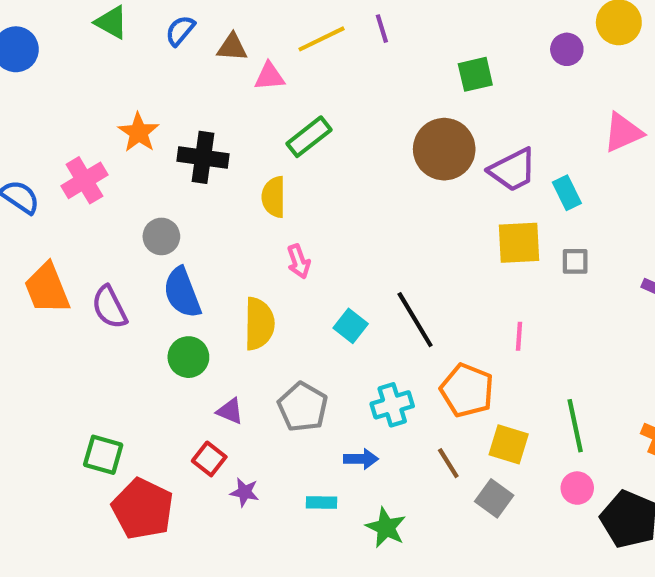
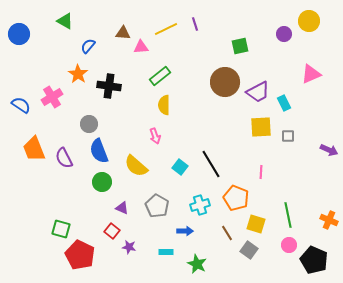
blue semicircle: (180, 31) -> (88, 46), moved
yellow semicircle: (274, 197) -> (164, 105), moved
yellow semicircle: (259, 324) -> (136, 166), turned 130

